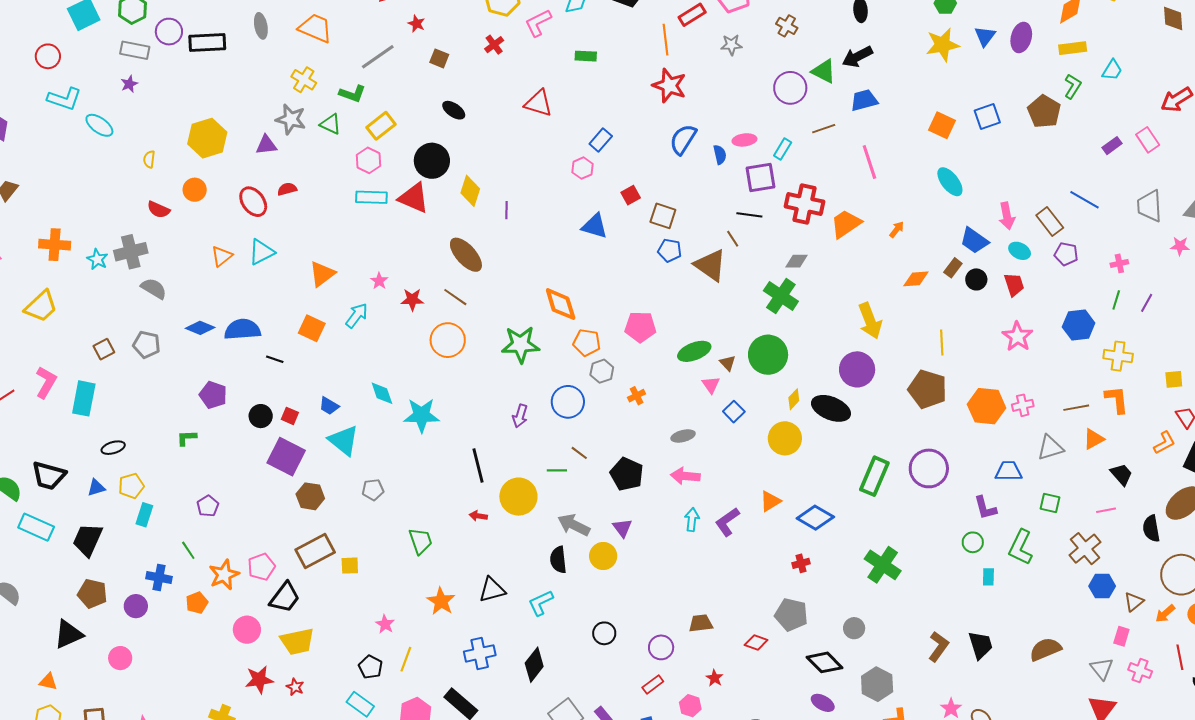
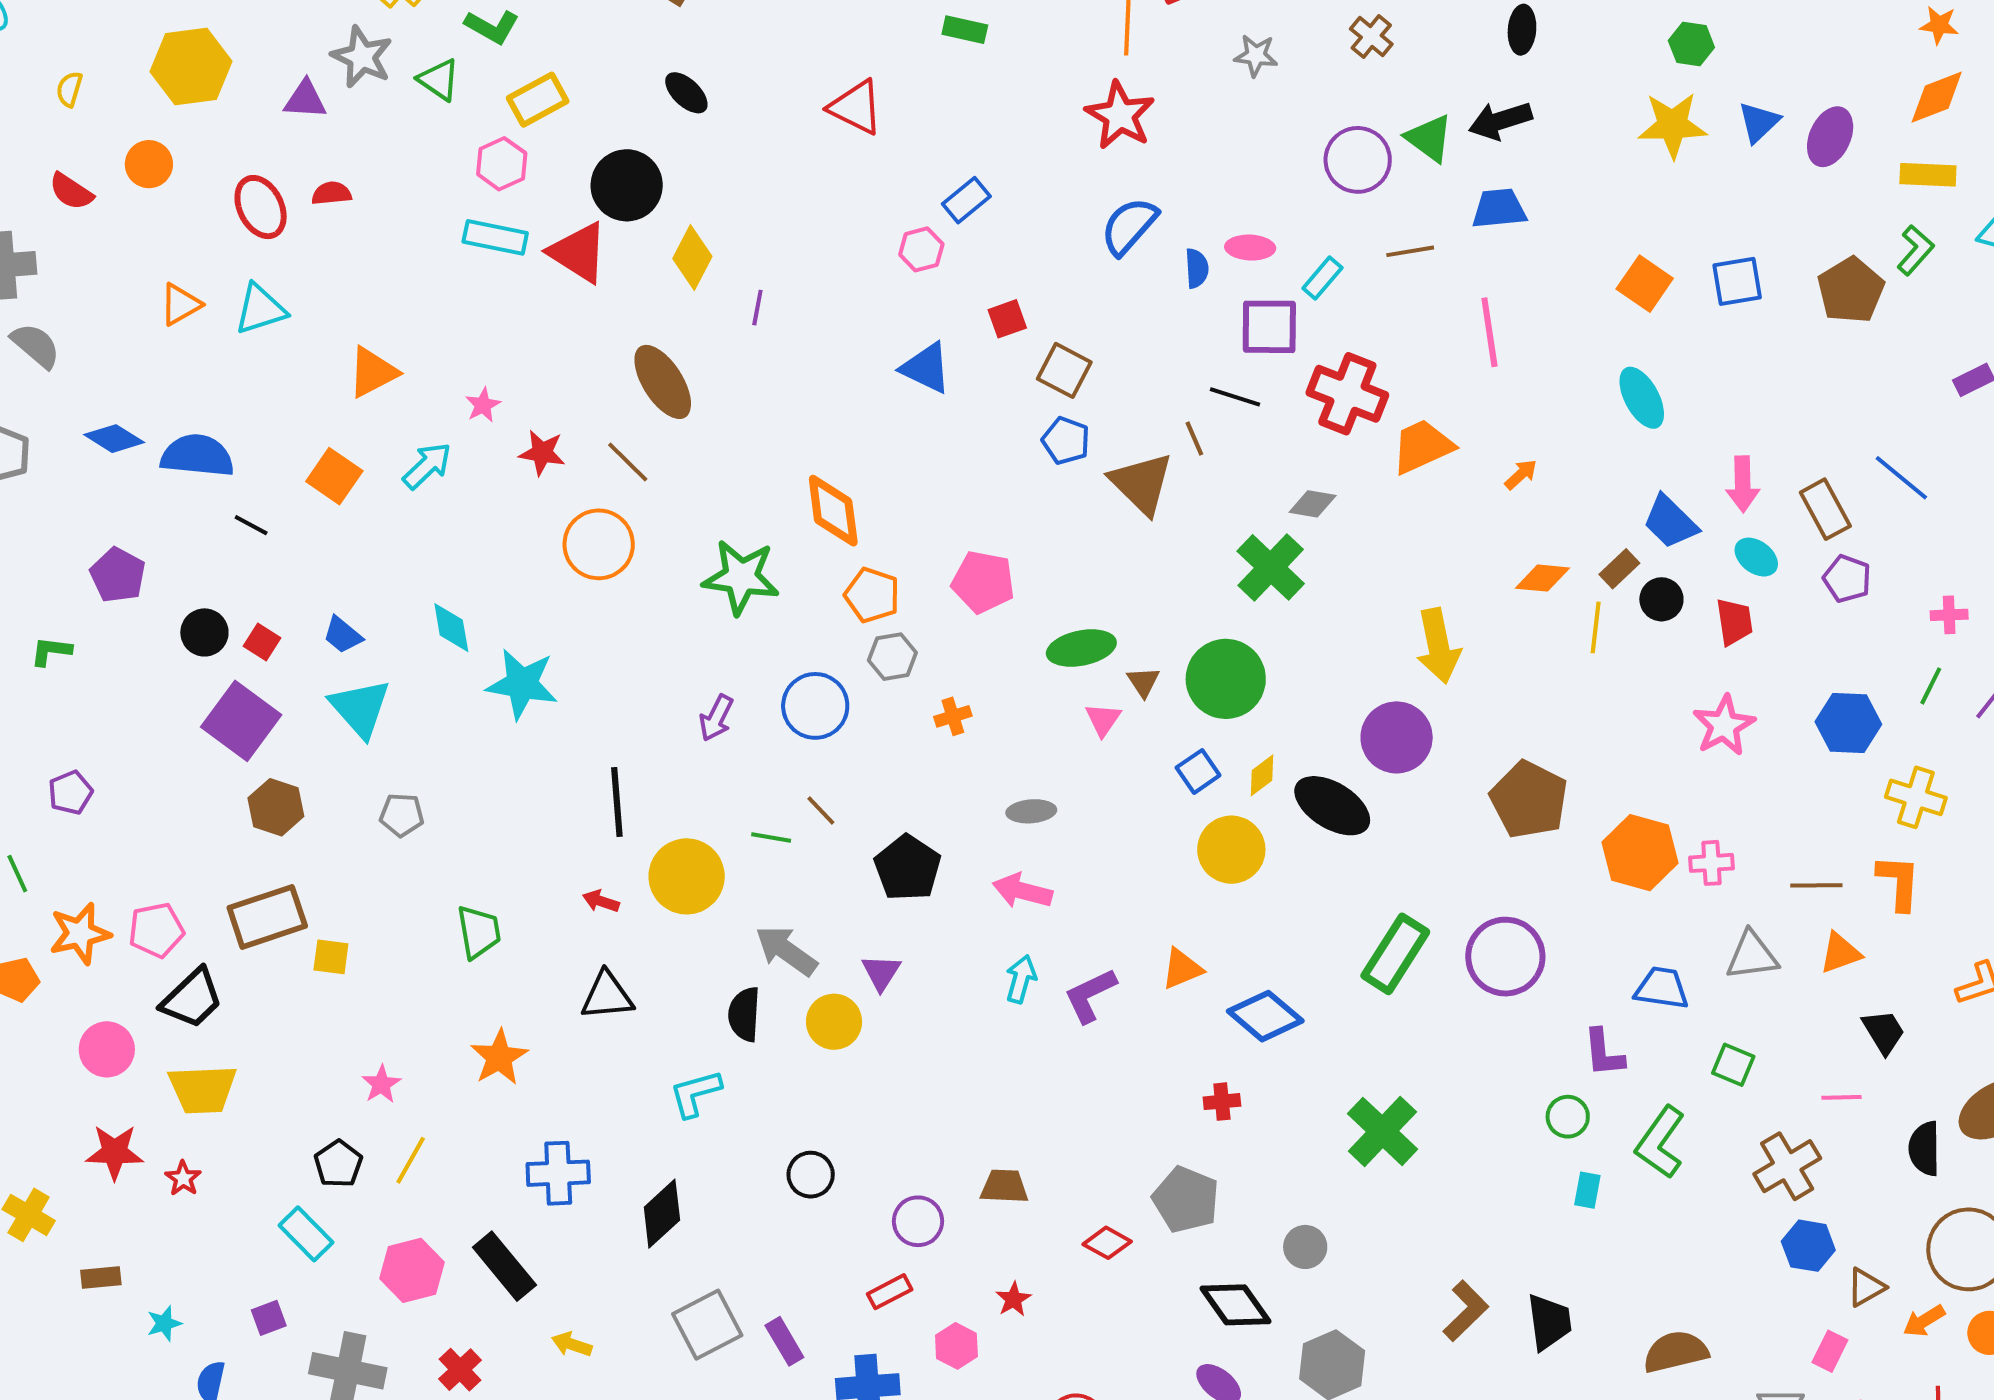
yellow line: (942, 342) -> (1596, 627), moved
blue square: (734, 412) -> (1198, 771), moved
black triangle: (492, 590) -> (607, 996), moved

